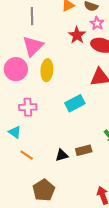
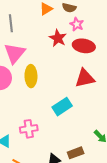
pink cross: (28, 107) -> (29, 129), moved

